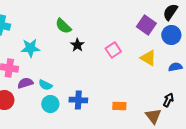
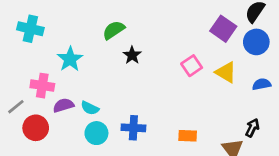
green semicircle: (63, 26) -> (114, 30), turned 102
cyan star: (30, 48) -> (70, 59), turned -30
pink square: (113, 50) -> (192, 66), moved

